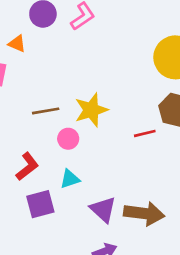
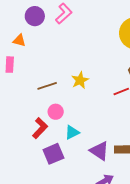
yellow star: (91, 110) -> (80, 80), size x0.7
pink circle: (68, 139) -> (56, 112), moved

